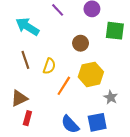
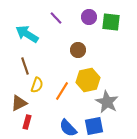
green square: (115, 31) -> (111, 22), moved
yellow semicircle: (49, 66) -> (37, 85), moved
gray star: (111, 97) -> (107, 102), size x1.6

